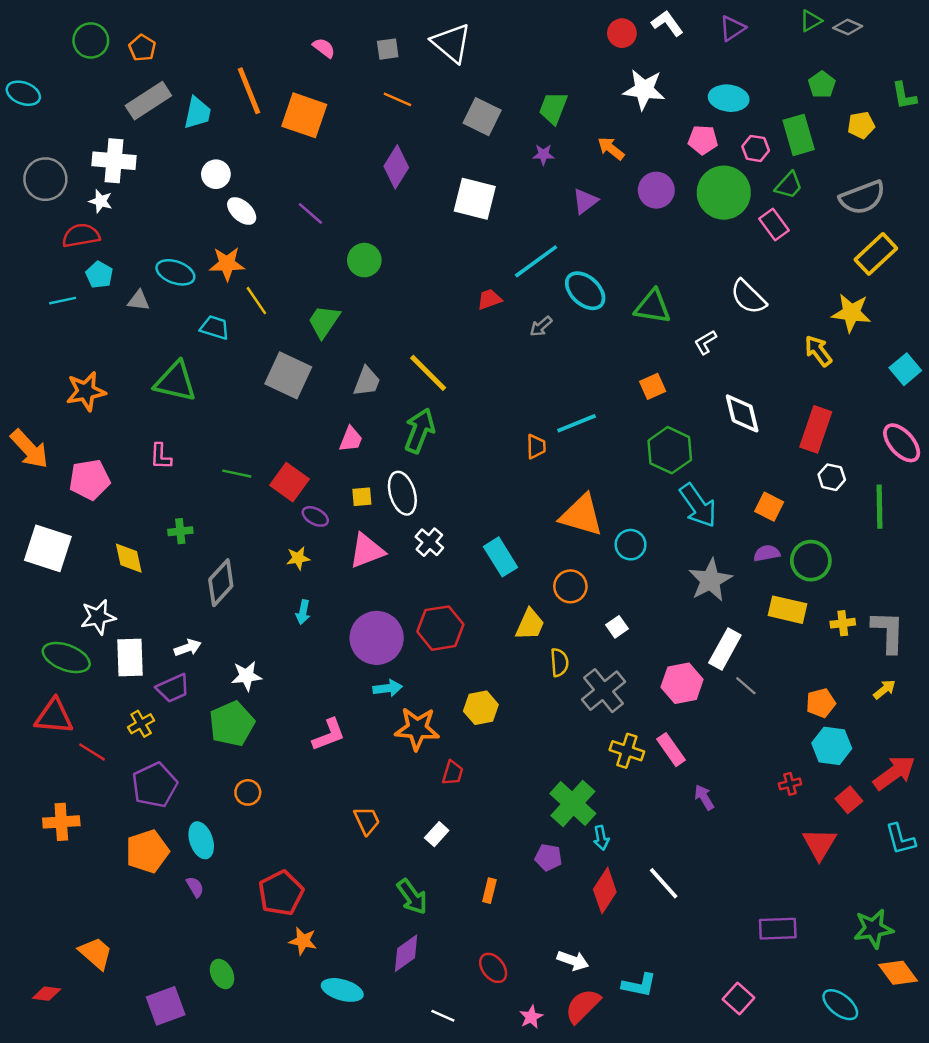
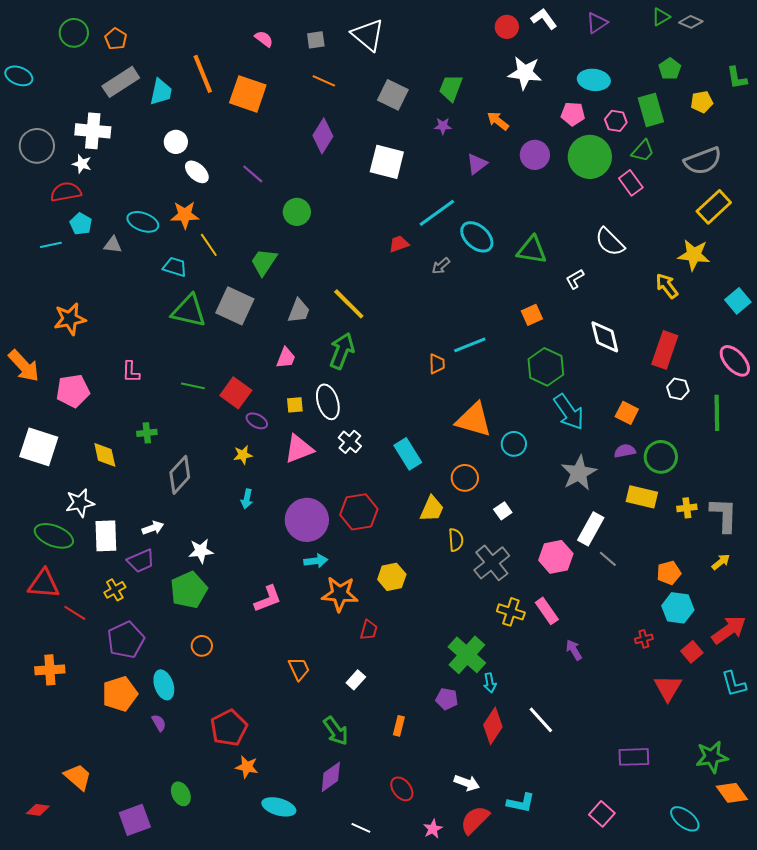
green triangle: (175, 382) -> (189, 311), moved

